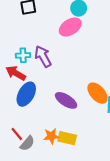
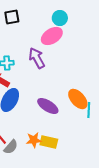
purple arrow: (43, 56) -> (37, 58), moved

